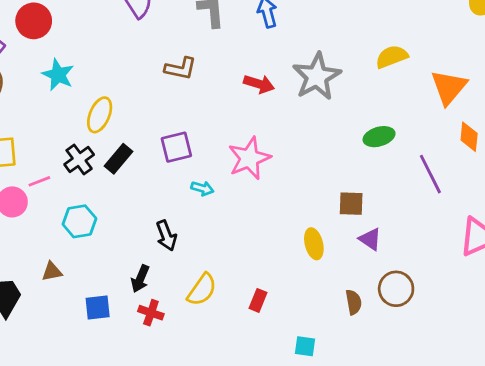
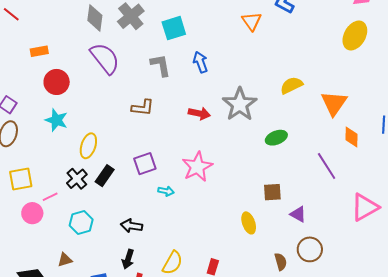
red circle: (34, 21) -> (57, 82), moved
green ellipse: (379, 137) -> (276, 138), moved
black arrow: (166, 236) -> (132, 226), moved, turned 125
purple triangle: (370, 239) -> (298, 214), moved

